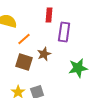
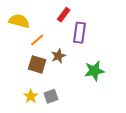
red rectangle: (49, 15) -> (64, 15), turned 32

